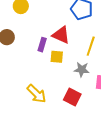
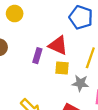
yellow square: (57, 57) -> (62, 68), moved

